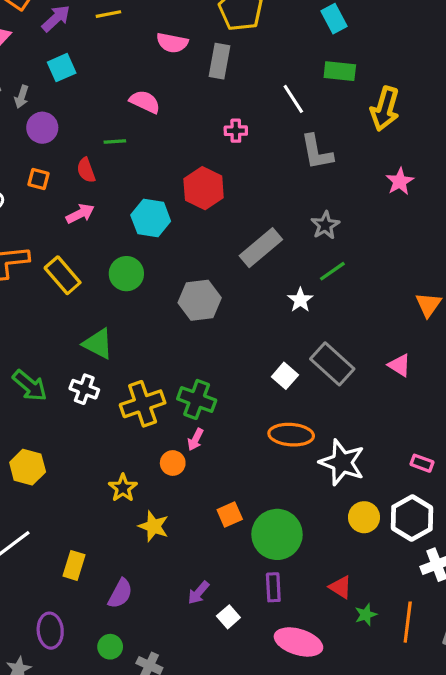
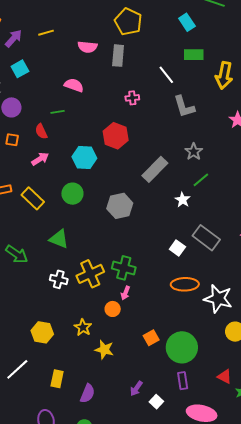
green arrow: (30, 386) -> (17, 254), moved
white cross: (84, 389) -> (59, 279), moved
yellow hexagon: (28, 467) -> (42, 332), moved

